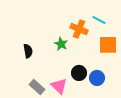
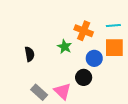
cyan line: (99, 20) -> (113, 25), moved, turned -32
blue circle: (97, 78) -> (94, 58), moved

